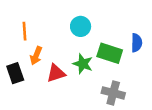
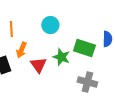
cyan circle: (81, 26) -> (50, 25), moved
red triangle: (56, 73) -> (38, 65), turned -48

